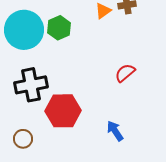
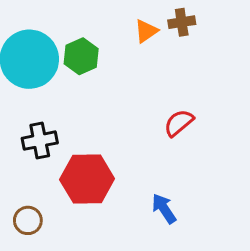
black cross: (31, 85) -> (40, 141), size x0.7

